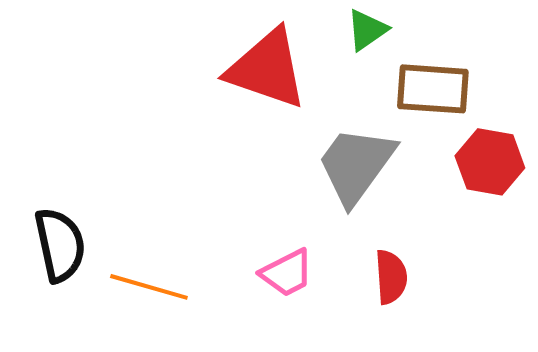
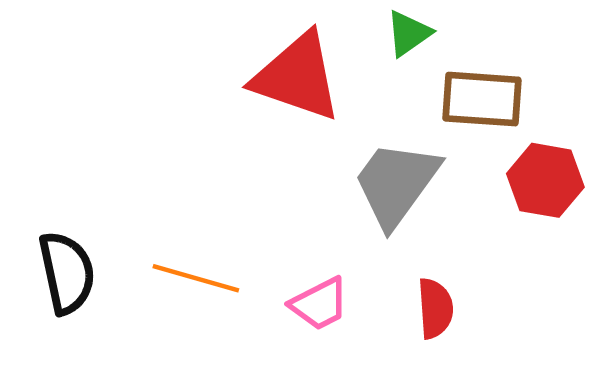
orange line: (149, 287) -> (196, 278), moved

